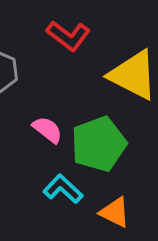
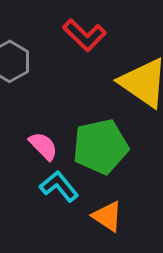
pink semicircle: (47, 130) -> (43, 146), moved

